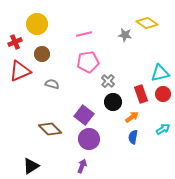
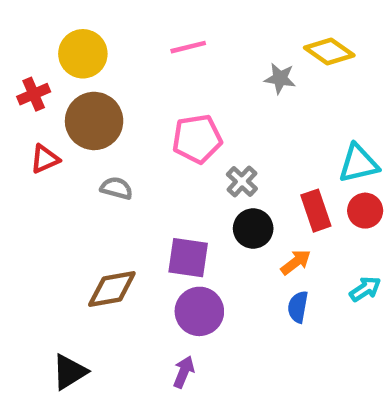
pink line: (84, 34) -> (188, 47), moved
brown circle: (42, 54) -> (94, 121), size x1.6
red triangle: (20, 71) -> (45, 159), size x0.6
purple square: (84, 115) -> (188, 258), turned -30
brown diamond: (50, 129) -> (112, 289), turned -55

